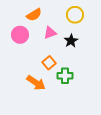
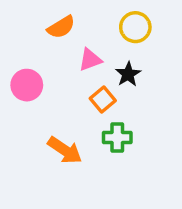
pink circle: (20, 35) -> (27, 85), moved
orange square: (49, 63) -> (103, 100), moved

